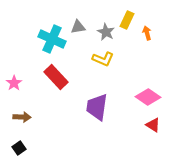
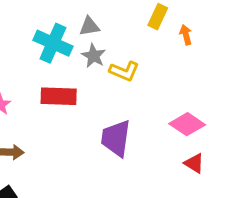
gray star: (106, 32) -> (94, 56), moved
red rectangle: (56, 77) -> (59, 96), turned -45

